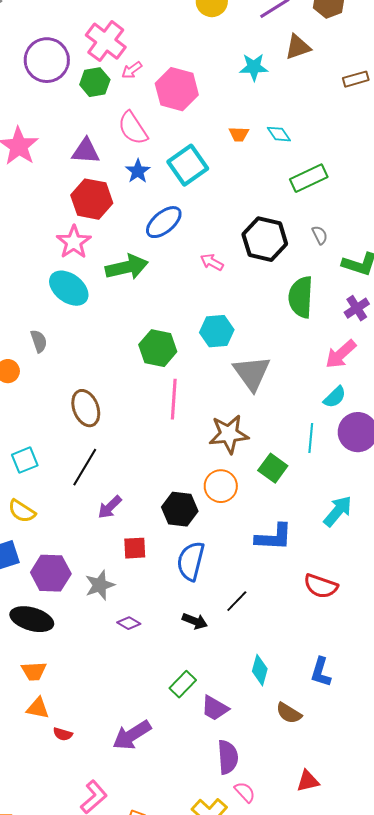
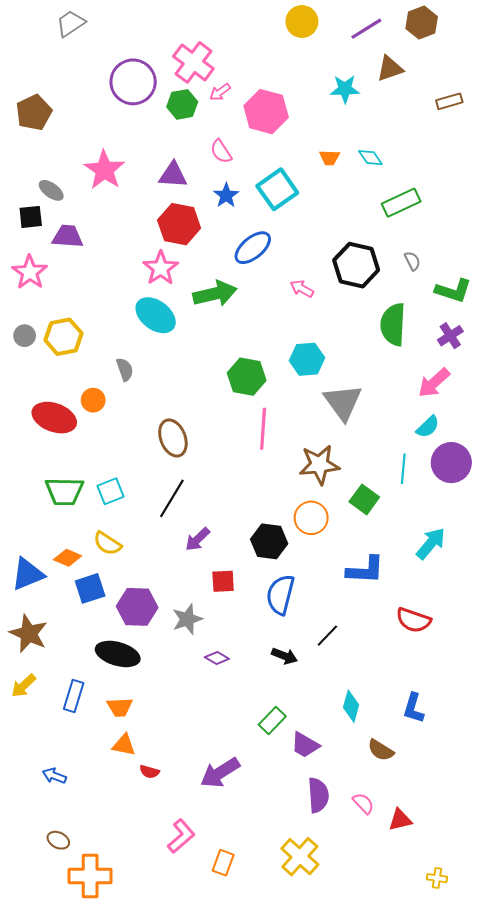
pink semicircle: (133, 128) -> (221, 151), size x0.7
pink semicircle: (245, 792) -> (363, 803), moved

